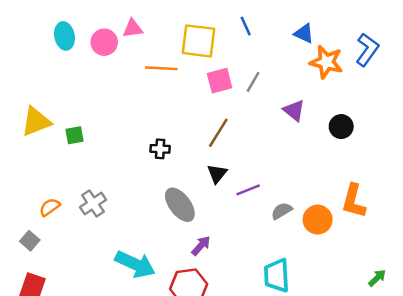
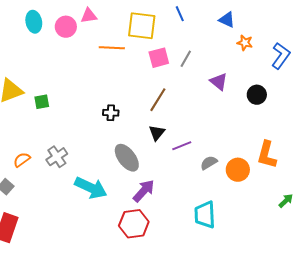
blue L-shape: (367, 50) -> (281, 56), moved
orange star: (326, 62) -> (245, 43), size x0.6
purple arrow: (201, 246) -> (144, 191), size x1.4
cyan arrow: (135, 264) -> (91, 188), moved
green arrow: (377, 278) -> (286, 201), moved

